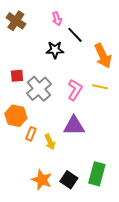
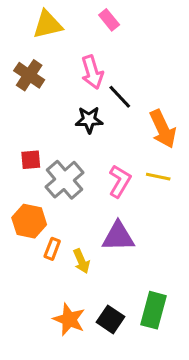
pink arrow: (57, 19) -> (92, 72), size x1.5

